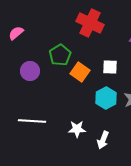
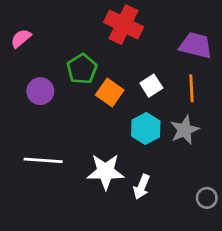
white square: (110, 67) -> (151, 86), turned -35
white star: (77, 129) -> (106, 172), size x1.5

